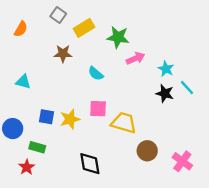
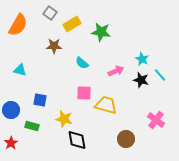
orange semicircle: (21, 29) -> (18, 25), size x1.6
pink arrow: (136, 58) -> (116, 71), moved
yellow star: (70, 119) -> (64, 119), moved, turned 30
brown circle: (147, 151) -> (126, 139), moved
pink cross: (182, 161) -> (156, 120), moved
red star: (27, 167) -> (11, 143), moved

